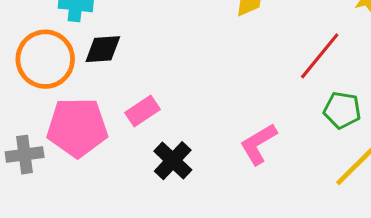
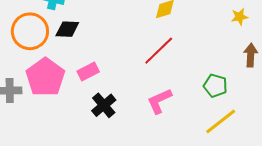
red line: (320, 56) -> (159, 51), moved
pink pentagon: (77, 127) -> (45, 77), turned 30

